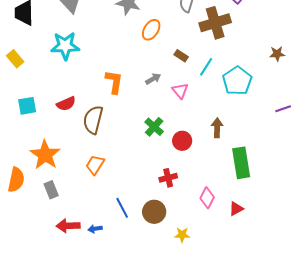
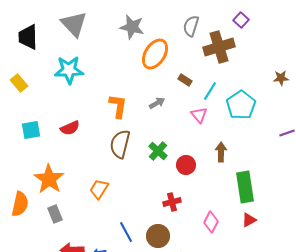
orange ellipse: (151, 30) -> (155, 54), size x1.4
pink triangle: (180, 91) -> (199, 115), moved
brown semicircle: (93, 120) -> (120, 144), moved
red triangle: (236, 209) -> (249, 220), moved

